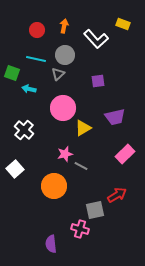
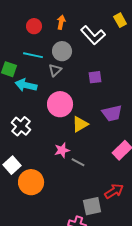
yellow rectangle: (123, 24) -> (120, 20), turned 40
cyan arrow: (29, 89) -> (26, 85), size x1.5
orange circle: (54, 186) -> (31, 182), moved

